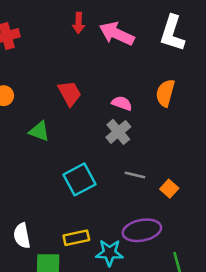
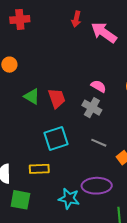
red trapezoid: (70, 93) -> (57, 98), moved
gray cross: (118, 132) -> (92, 108), turned -30
yellow rectangle: (76, 238) -> (39, 169), moved

